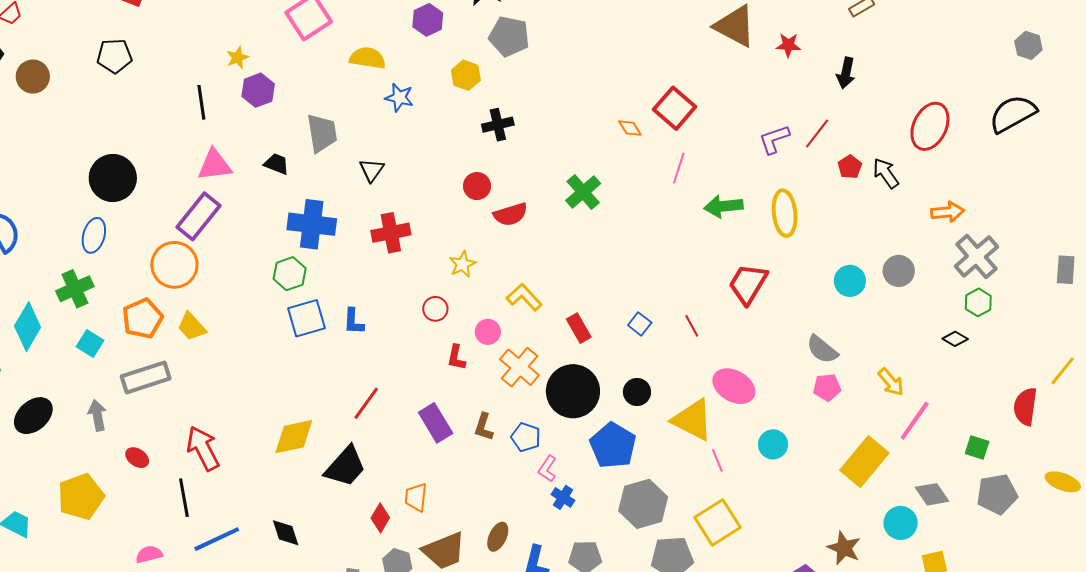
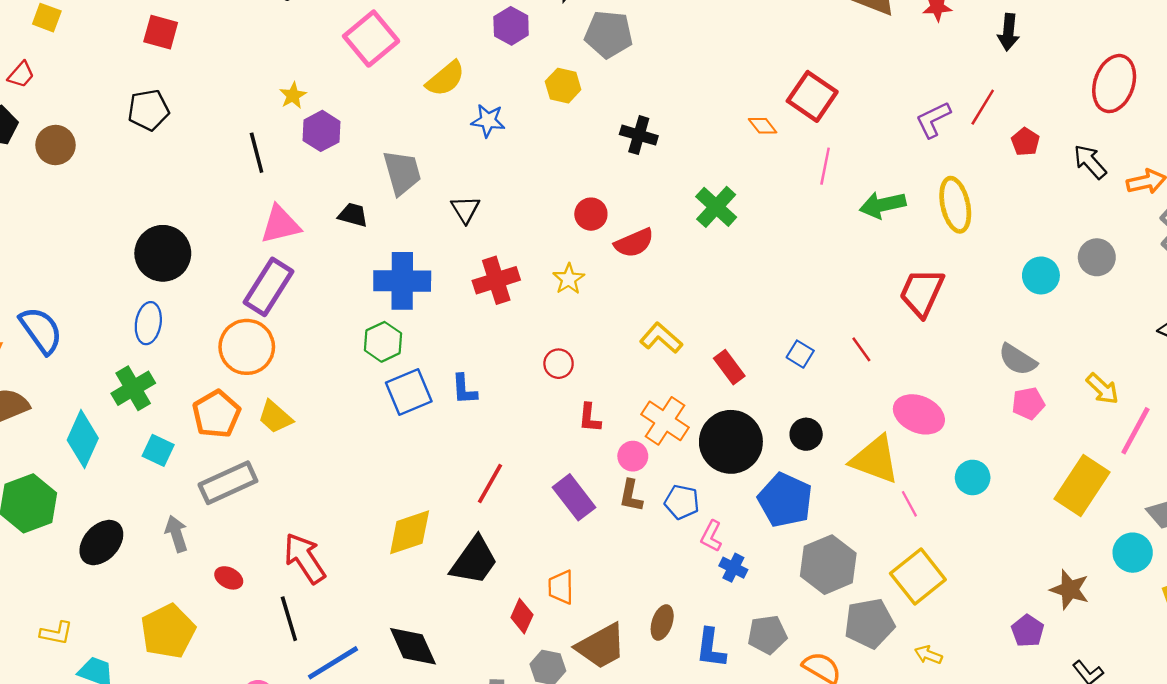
yellow semicircle: (368, 58) -> (446, 79), turned 138
black cross: (498, 125) -> (639, 135), moved, turned 36
black arrow: (886, 173) -> (1090, 162), moved
yellow star: (462, 264) -> (569, 279), moved
pink circle: (488, 332) -> (633, 456), moved
black diamond: (286, 533) -> (413, 646), size x1.4

